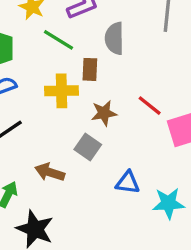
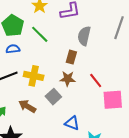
green line: (59, 40) -> (40, 34), moved
brown rectangle: (90, 69) -> (71, 57), moved
yellow cross: (61, 91) -> (34, 76), moved

